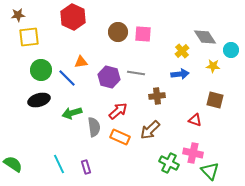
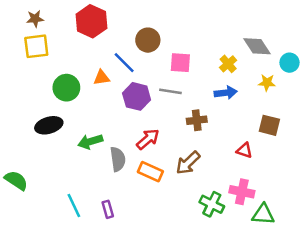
brown star: (18, 15) -> (35, 19), moved
pink square: (143, 34) -> (180, 63), moved
green circle: (41, 70) -> (66, 88), moved
blue line: (67, 78) -> (124, 63), moved
green semicircle: (13, 164) -> (16, 180), moved
green triangle: (210, 171) -> (263, 214), turned -42

